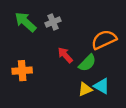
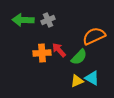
green arrow: (25, 22) -> (23, 20), turned -40
orange cross: (22, 71) -> (42, 53), moved

